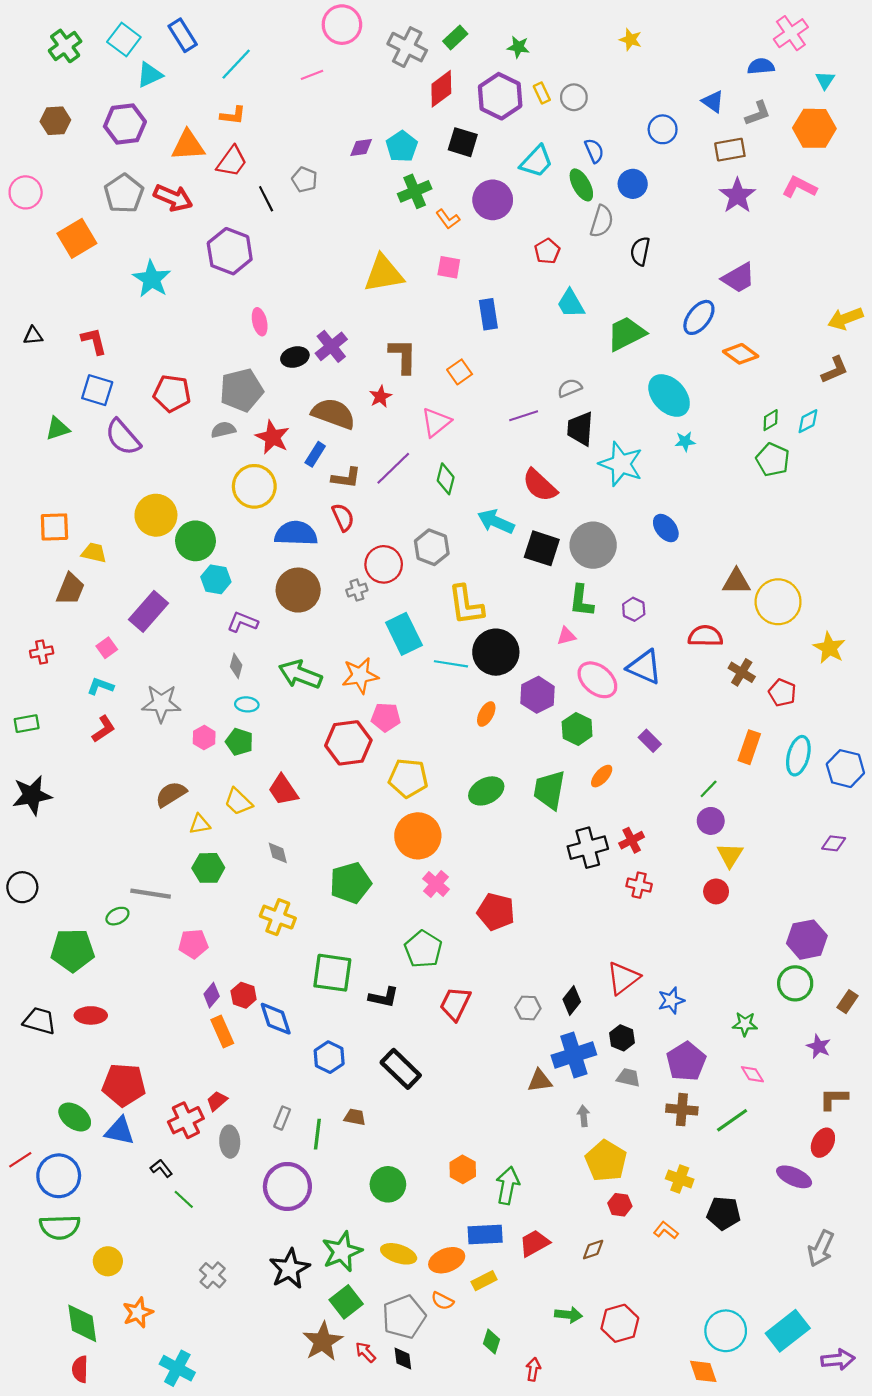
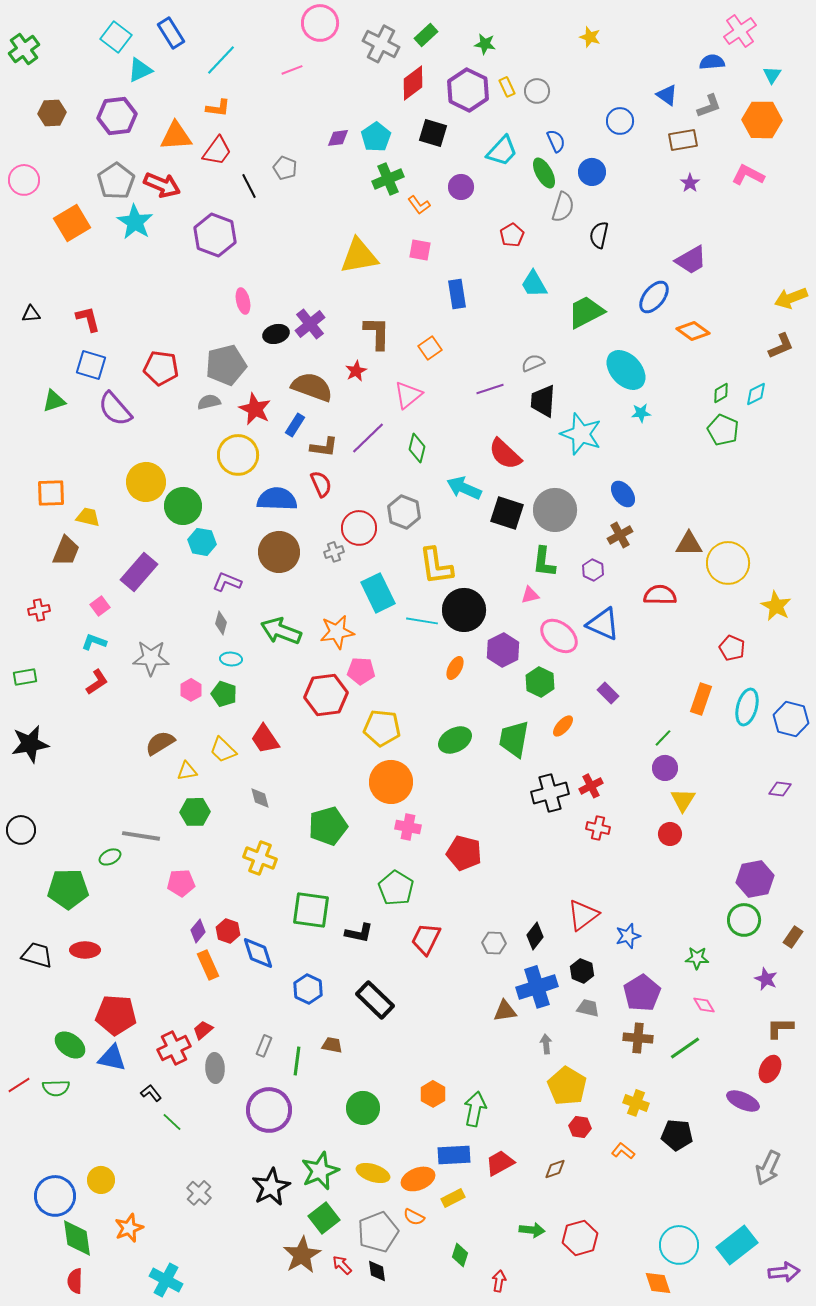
green cross: (65, 46) -> (24, 49), moved
purple star: (737, 196) -> (690, 183), size x0.6
purple circle: (493, 200) -> (461, 187), size x0.7
cyan star: (152, 279) -> (135, 222), moved
brown cross: (742, 672) -> (620, 535), moved, turned 30
pink cross: (436, 884) -> (408, 827), turned -30
blue circle: (59, 1176) -> (55, 1196), moved
green semicircle: (60, 1227) -> (56, 1088), moved, size x0.7

